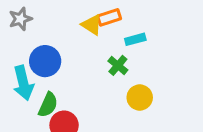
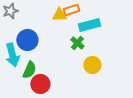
yellow triangle: (92, 25) -> (59, 15), turned -35
cyan rectangle: (135, 39) -> (89, 25), size x1.5

